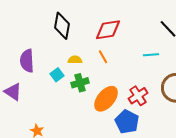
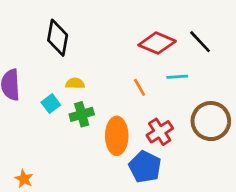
red diamond: (108, 30) -> (157, 43), moved, turned 32
orange line: (103, 57) -> (140, 87), moved
orange ellipse: (106, 99) -> (117, 136), turned -40

